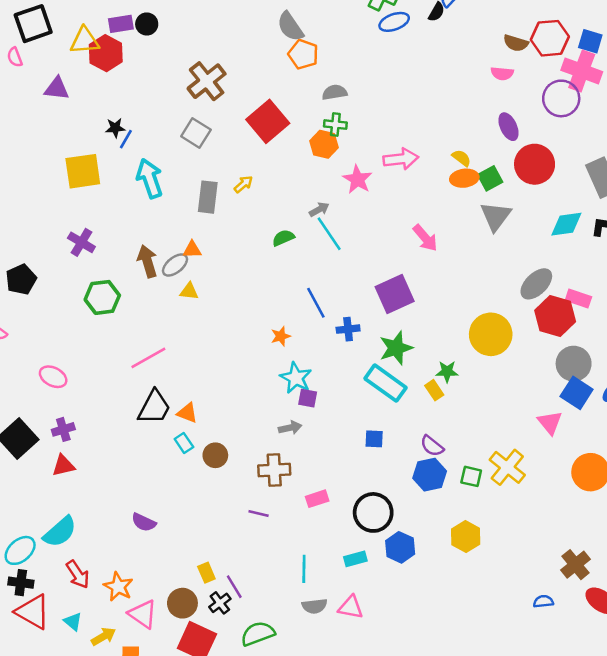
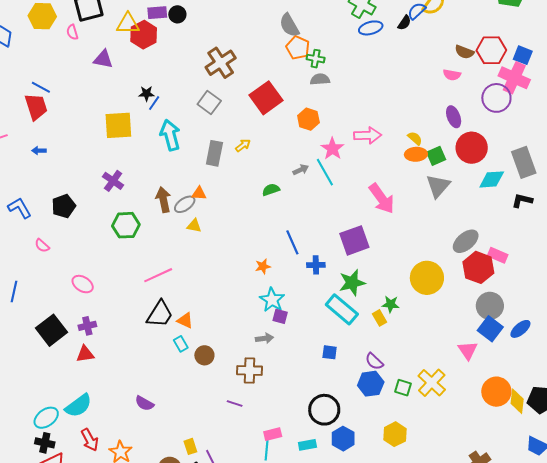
green cross: (335, 125) -> (316, 59), moved
cyan diamond: (566, 224) -> (492, 179), moved
cyan line: (329, 234) -> (325, 172), moved
pink arrow: (425, 238) -> (382, 199), size x1.4
pink rectangle: (317, 499) -> (273, 434), moved

